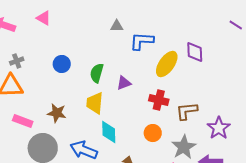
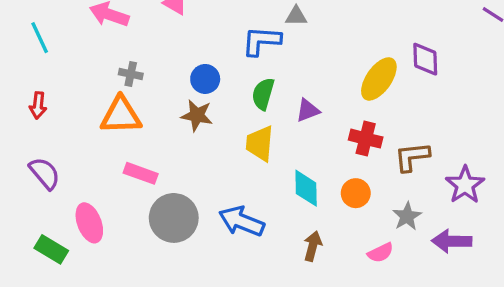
blue L-shape: (142, 41) -> (261, 41), moved
gray cross: (17, 61) -> (131, 74), turned 32
brown star: (57, 113) -> (197, 115), moved
cyan diamond: (109, 132) -> (306, 188), moved
gray star: (184, 147) -> (407, 216), size x0.7

